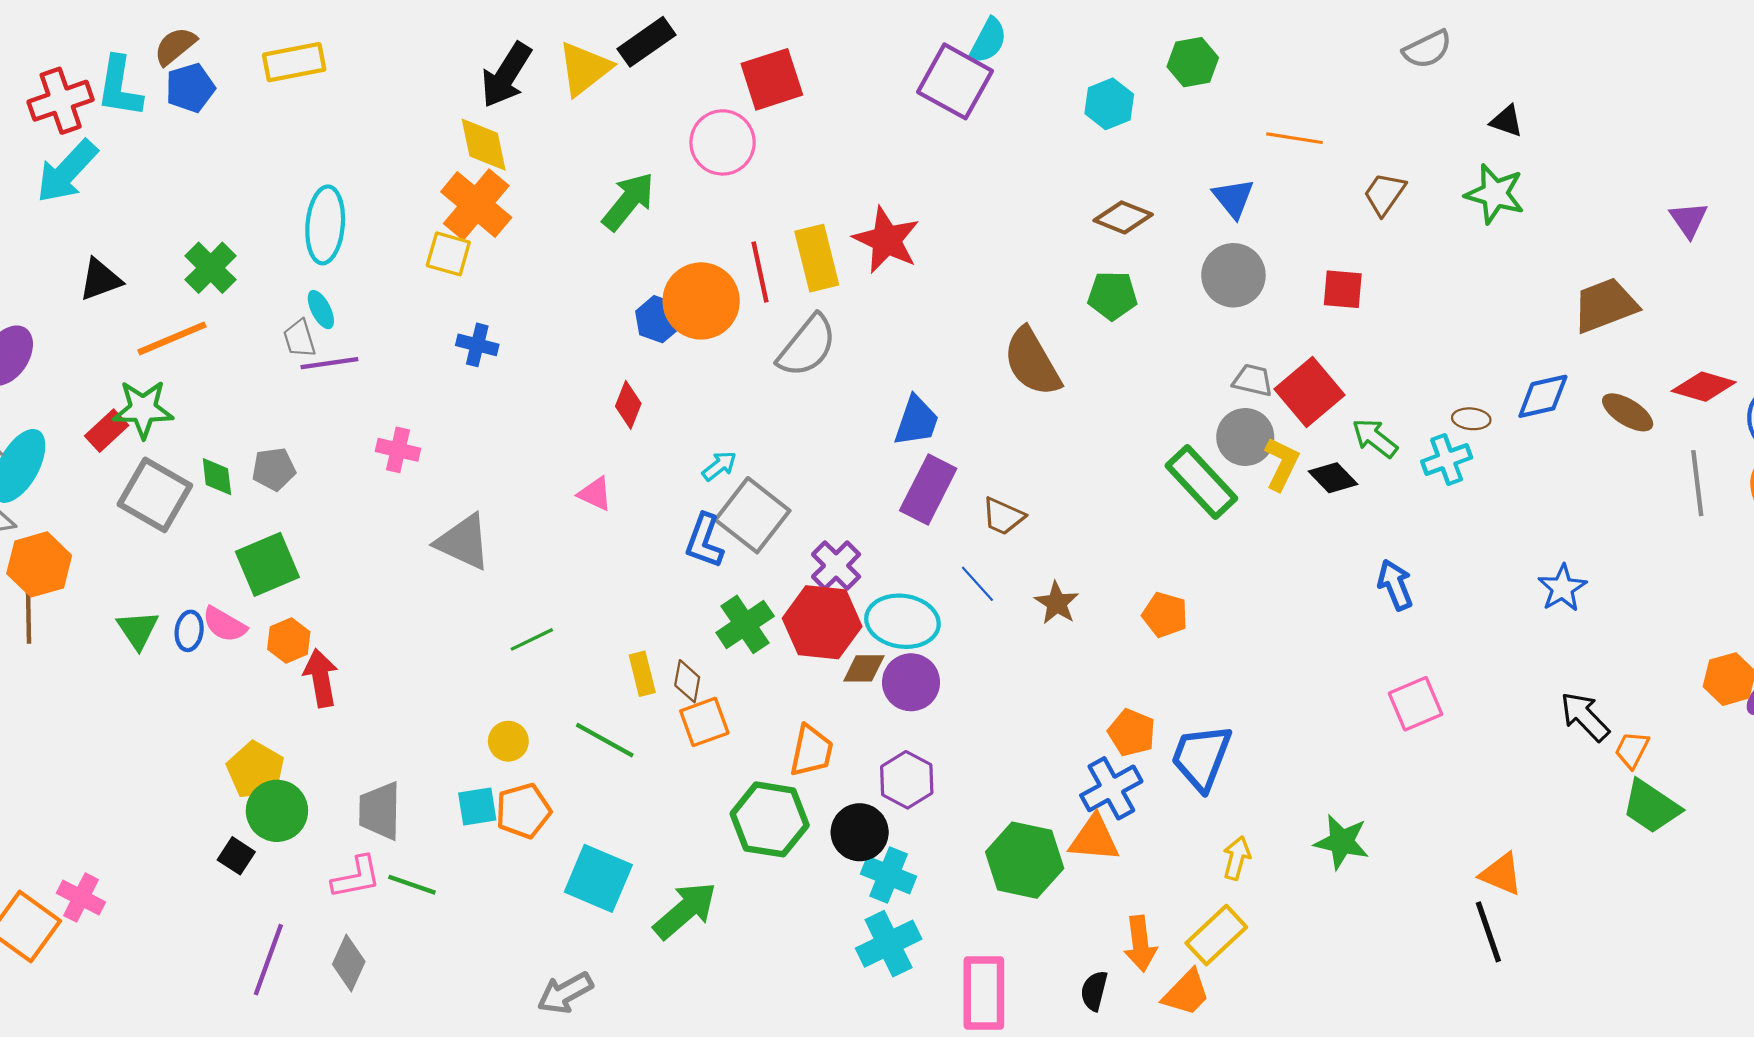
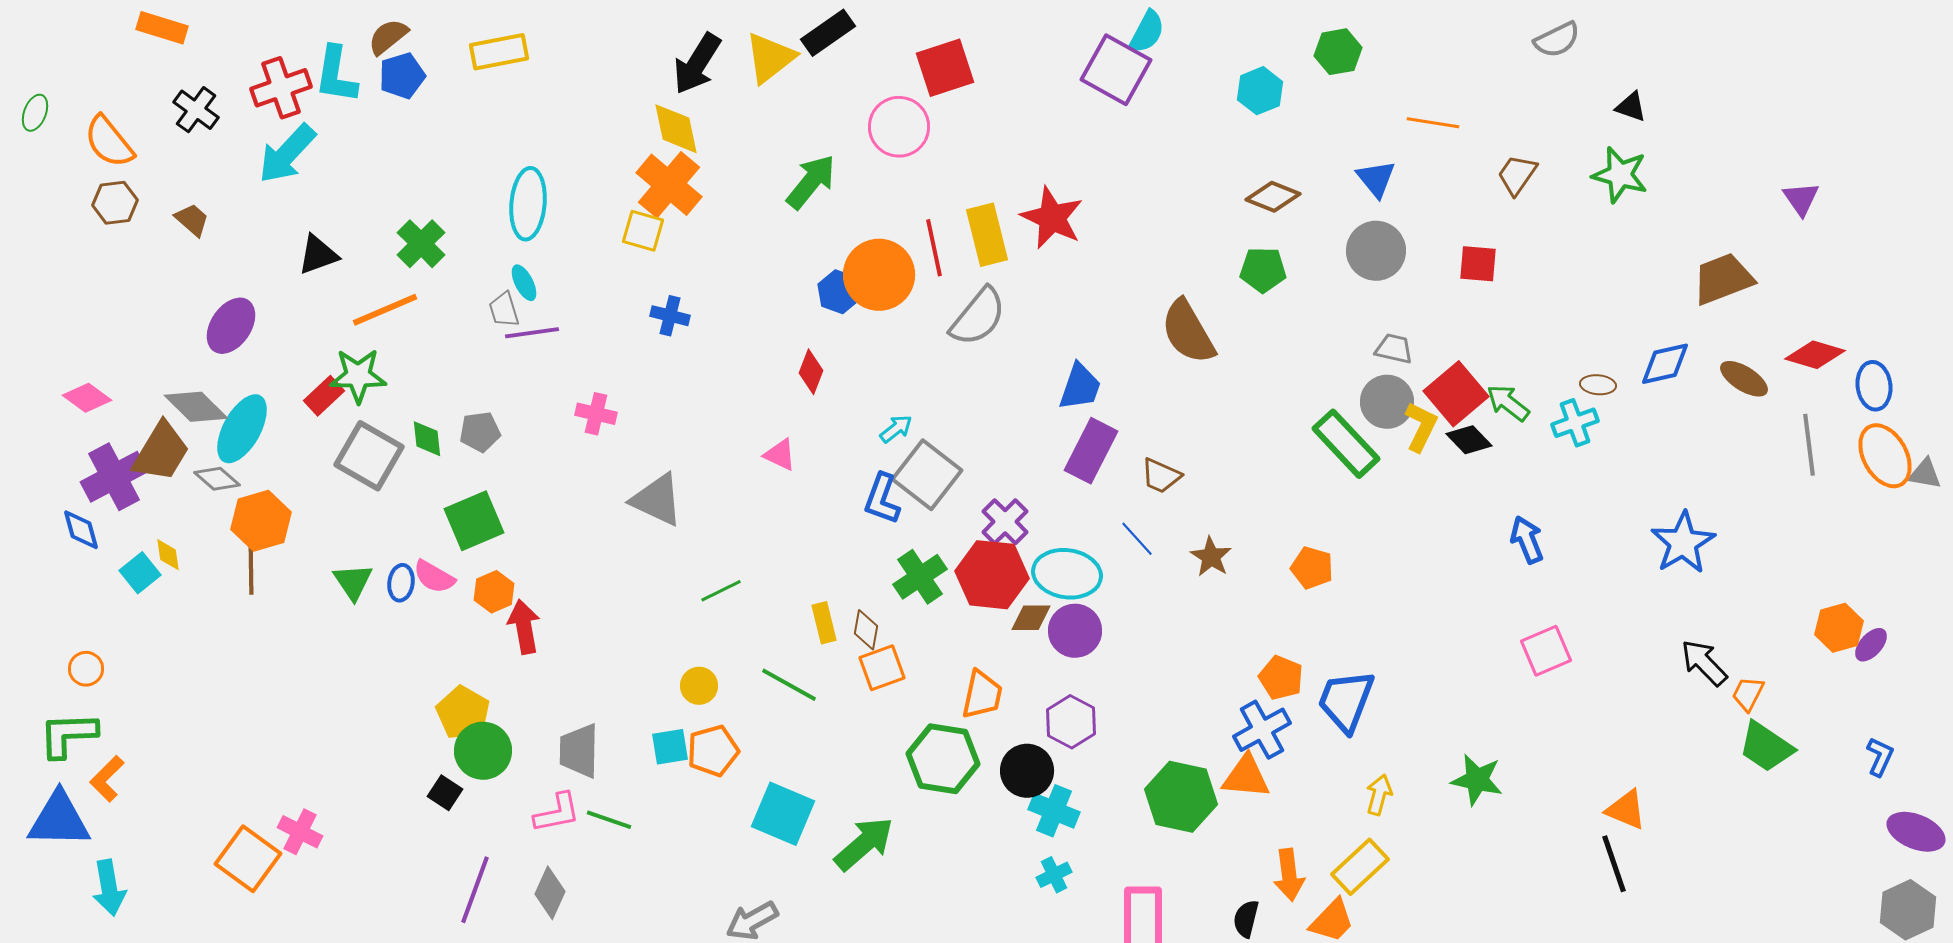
red square: (1309, 392) -> (1456, 394), moved
blue star: (1562, 588) -> (1683, 543), size x1.4
cyan cross: (889, 944) -> (1054, 875), size x0.6

